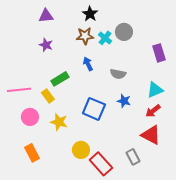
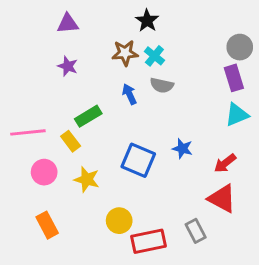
black star: (90, 14) -> (147, 21), moved
gray circle: (124, 32) -> (240, 47), moved
gray semicircle: (118, 74) -> (162, 85), moved
cyan triangle: (155, 90) -> (237, 115), moved
red rectangle: (101, 164) -> (149, 241), turned -60

